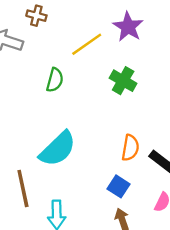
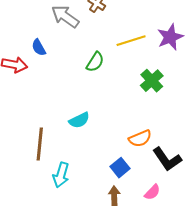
orange semicircle: (130, 148) -> (140, 138), turned 40
cyan semicircle: (58, 149) -> (79, 120), size x0.6

